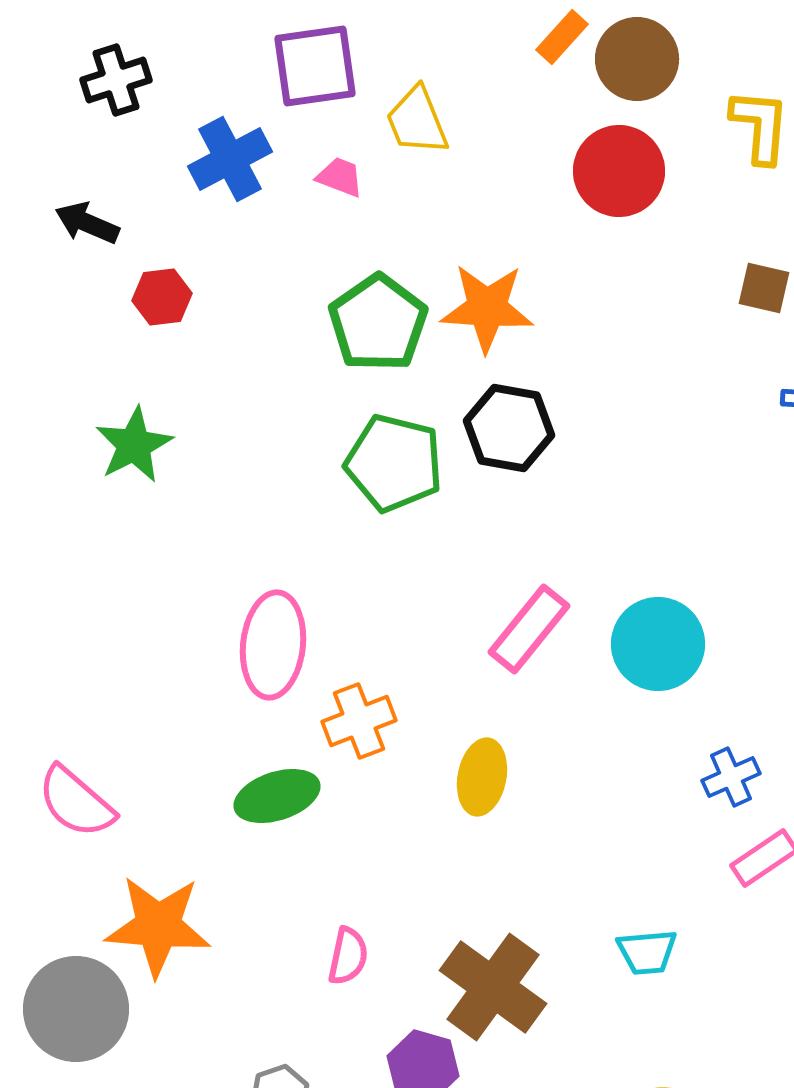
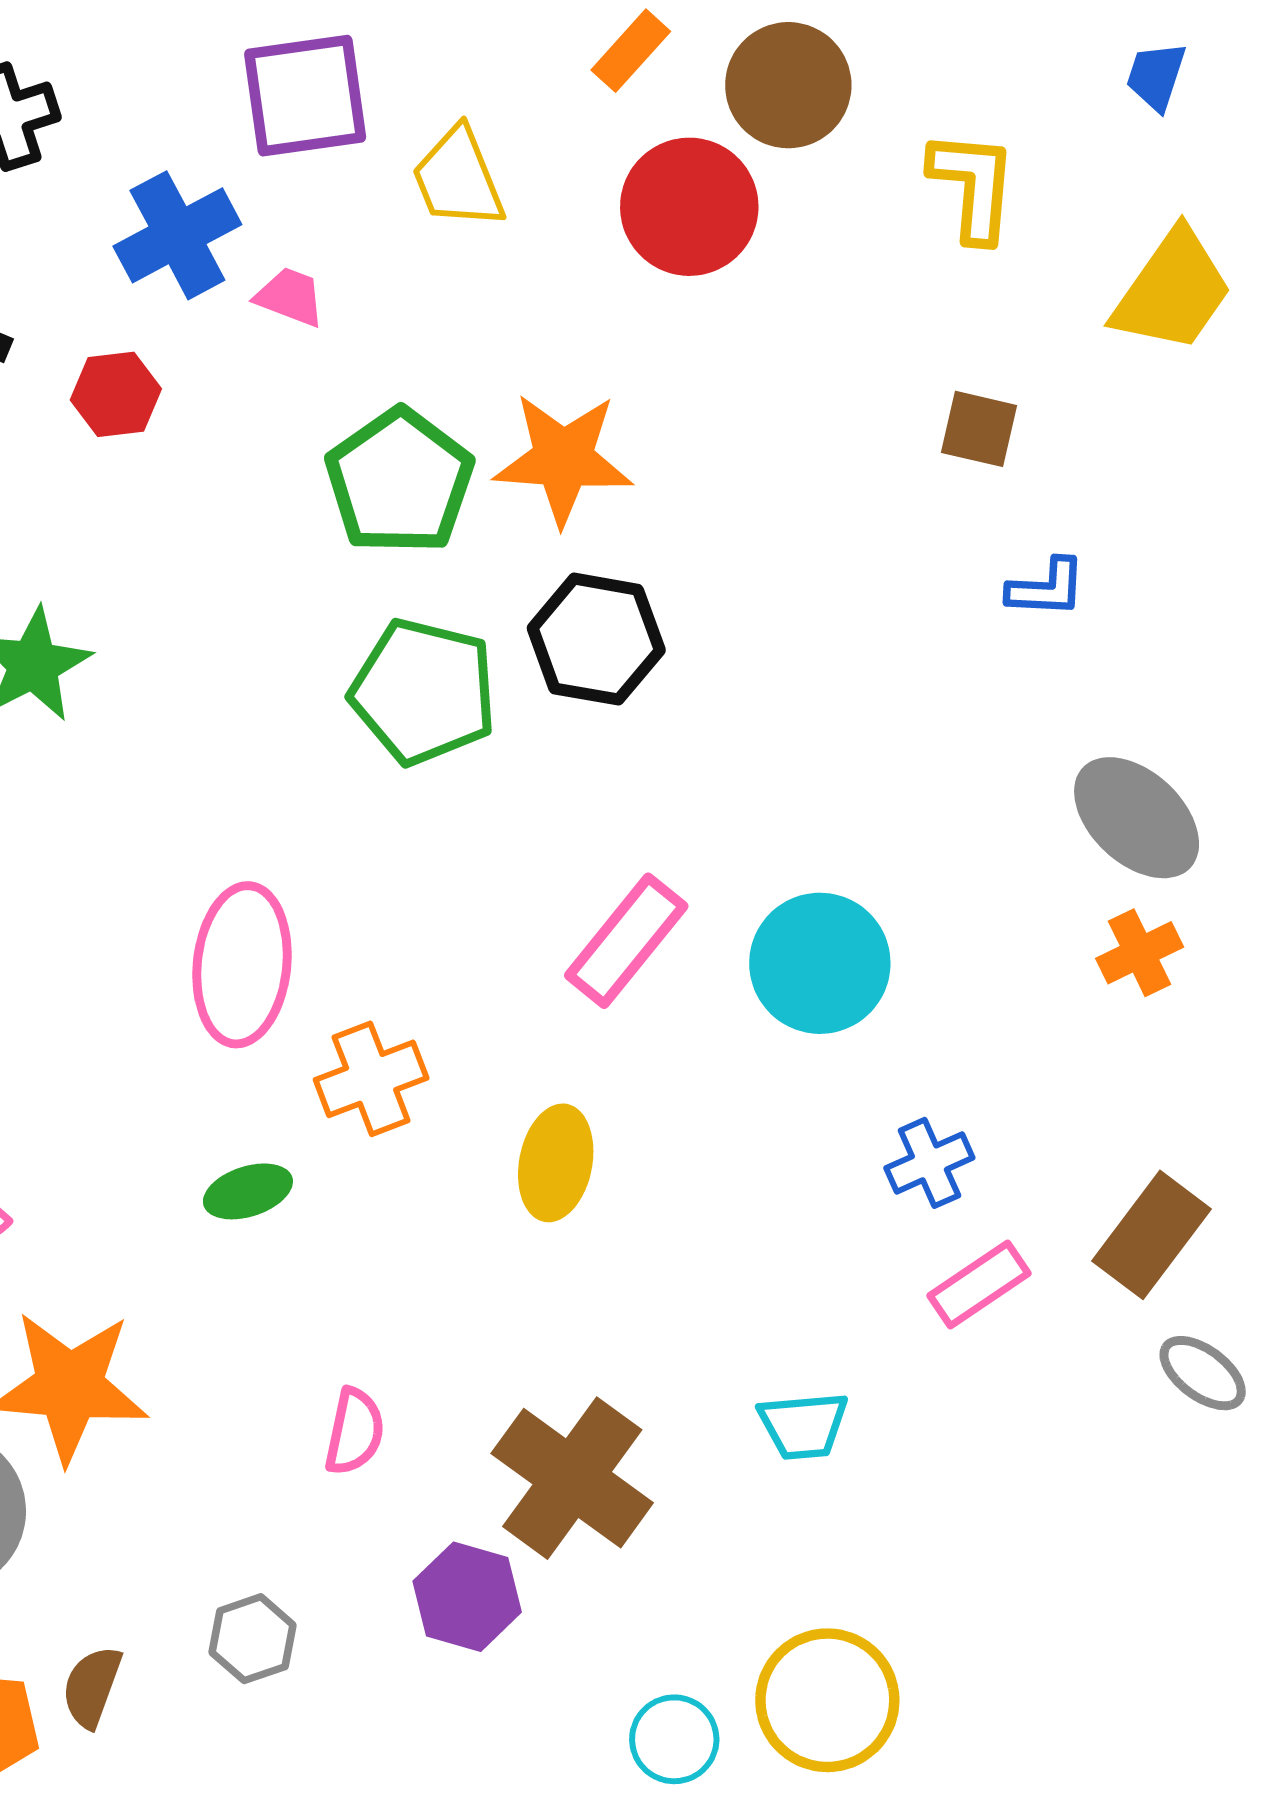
orange rectangle: (562, 37) -> (631, 51), moved
red circle: (619, 171) -> (689, 207), moved
pink trapezoid: (340, 177) -> (290, 297), moved
red hexagon: (162, 297) -> (116, 394), moved
green ellipse: (277, 796) -> (248, 1191), size x0.7

